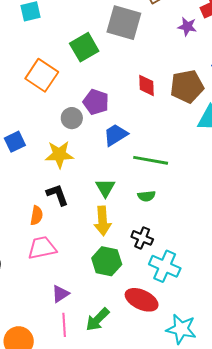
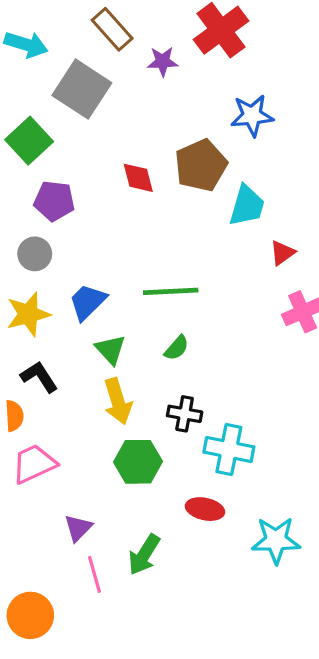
gray square: (124, 23) -> (82, 89), turned 30
purple star: (187, 27) -> (163, 61), moved
purple pentagon: (96, 102) -> (54, 201), moved
blue trapezoid: (116, 135) -> (88, 302), moved
green semicircle: (146, 196) -> (177, 348), turned -30
red ellipse: (142, 300) -> (205, 509), size x0.7

